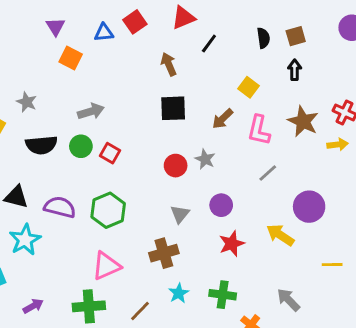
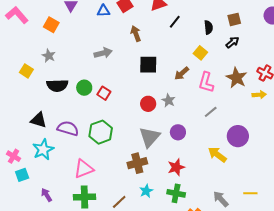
black semicircle: (263, 38) -> (208, 27), moved
orange square: (71, 58) -> (51, 25), moved
brown arrow: (169, 64) -> (136, 34), moved
black arrow: (295, 70) -> (232, 42), turned 48
gray arrow: (91, 111) -> (103, 53), moved
gray triangle: (180, 214) -> (149, 137), size x1.6
red star: (232, 244) -> (176, 167), moved
yellow line: (332, 265) -> (250, 193), moved
pink triangle: (106, 266) -> (84, 169), moved
purple arrow: (33, 306) -> (47, 195), turned -96

